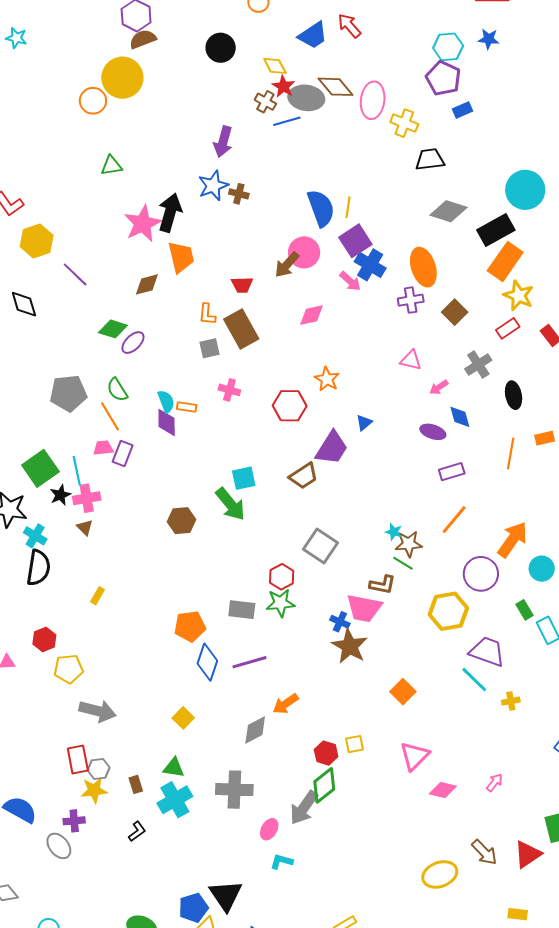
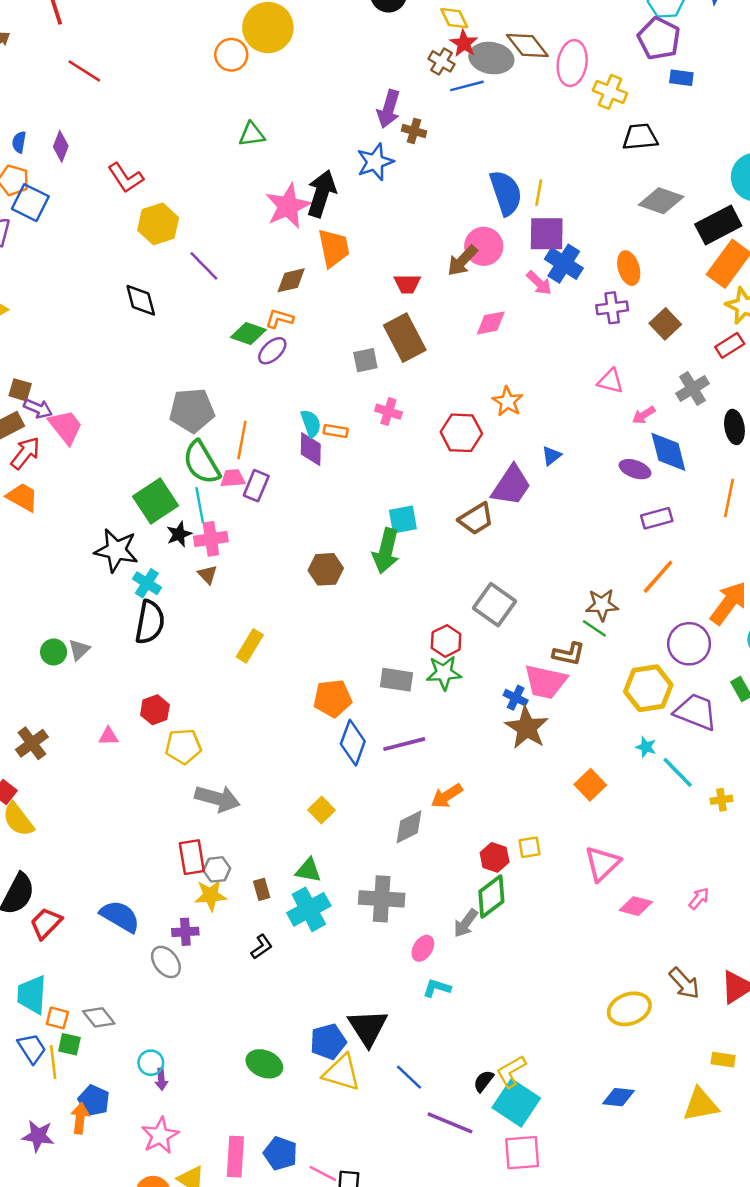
blue rectangle: (463, 110) -> (681, 78), turned 30
brown cross: (239, 194) -> (414, 131), moved
purple square: (355, 241) -> (547, 234), turned 32
orange ellipse: (423, 267) -> (629, 268), size x0.7
orange L-shape: (207, 314) -> (279, 319), moved, turned 100
green semicircle: (117, 390) -> (201, 462), moved, size x1.5
orange line: (110, 416) -> (242, 440), turned 40
blue diamond: (460, 417) -> (668, 452), size x1.5
green arrow: (230, 504) -> (386, 551), turned 51
cyan star: (394, 532) -> (646, 747), moved
yellow rectangle: (97, 596) -> (250, 646), moved, size x1.5
purple trapezoid: (487, 652) -> (696, 712), moved
gray arrow: (304, 808) -> (466, 923), size x0.7

